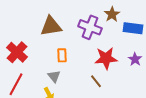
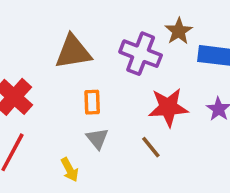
gray triangle: (54, 76) -> (97, 138), moved

